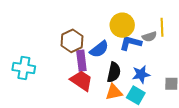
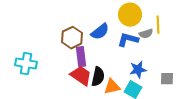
yellow circle: (122, 25) -> (130, 15), moved
blue semicircle: (99, 49) -> (100, 32), moved
black semicircle: (114, 72) -> (98, 77), moved

